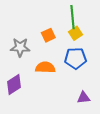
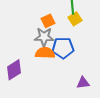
gray star: (20, 47) -> (44, 37), moved
blue pentagon: (75, 58) -> (63, 48), moved

